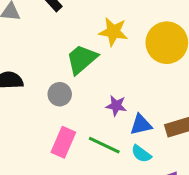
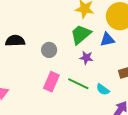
green trapezoid: (82, 59) -> (81, 35), moved
blue triangle: (141, 125) -> (107, 40), moved

